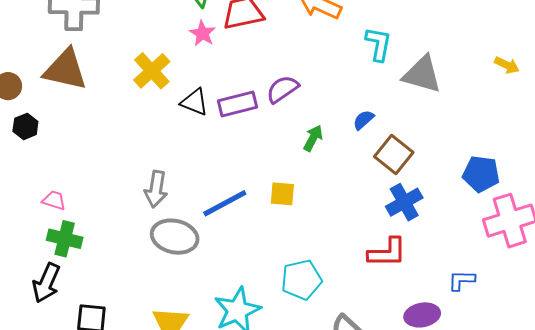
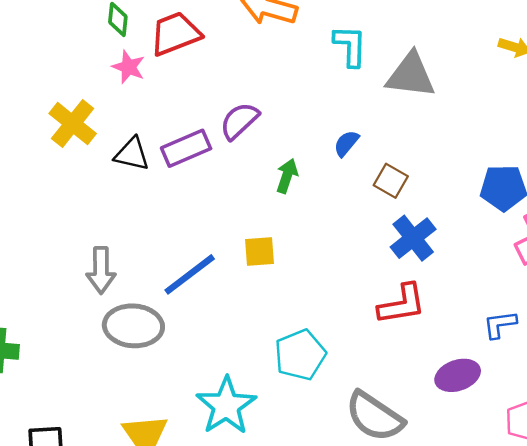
brown square: (394, 155) -> (391, 181), size x0.7

